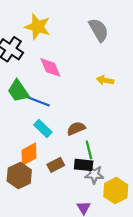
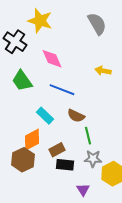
blue line: (36, 101) -> (62, 90), moved
brown semicircle: (76, 128) -> (76, 116), turned -132
black rectangle: (84, 165) -> (65, 165), moved

